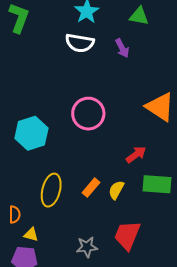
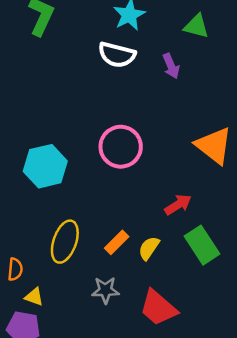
green rectangle: (157, 184) -> (202, 245), turned 48
red trapezoid: (127, 235) -> (158, 308), turned -76
gray star: (87, 247) -> (105, 290), moved

